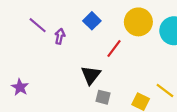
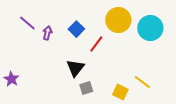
blue square: (92, 21) -> (76, 29), moved
gray square: (103, 97) -> (86, 88), turned -32

